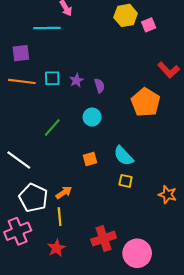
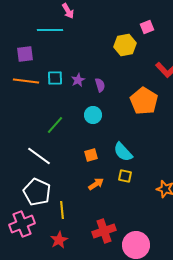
yellow hexagon: (126, 15) -> (125, 45), moved
white line: (19, 160) -> (39, 156), moved
orange arrow: (64, 192) -> (96, 184), moved

